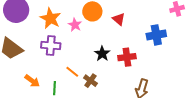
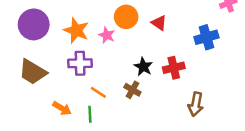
orange line: (72, 72) -> (98, 92), moved
brown cross: (90, 81) -> (132, 90), moved

